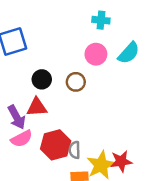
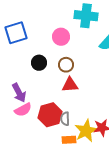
cyan cross: (101, 20) -> (86, 16), size x1.6
pink circle: (96, 54) -> (61, 37), moved
red triangle: (37, 107) -> (70, 85), moved

